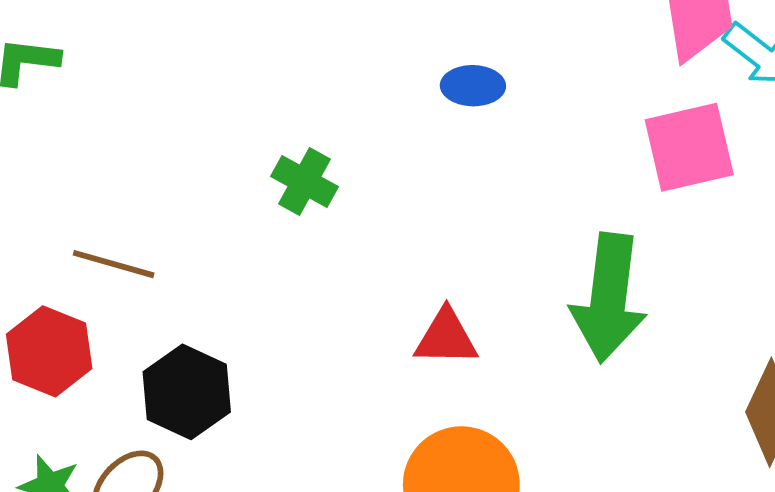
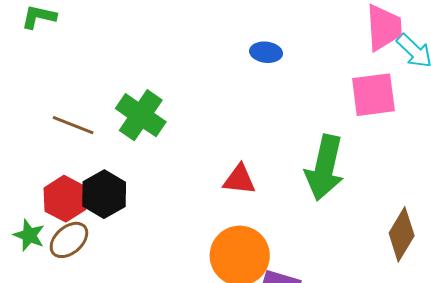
green cross: (305, 181) -> (141, 115), moved, size x1.5
red hexagon: (49, 351) -> (65, 199), moved

